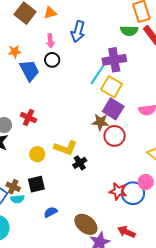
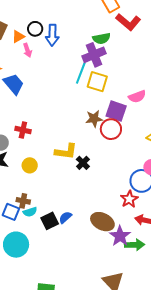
orange triangle: (50, 13) -> (18, 37), moved
green semicircle: (129, 31) -> (101, 38), moved
black circle: (52, 60) -> (35, 29), moved
purple square: (113, 109) -> (116, 111), moved
yellow circle: (37, 154) -> (30, 165), moved
black square: (36, 184) -> (50, 221), moved
red star: (118, 191) -> (129, 199), moved, turned -30

